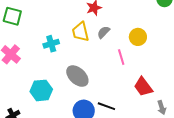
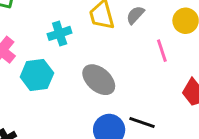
cyan hexagon: (41, 90) -> (37, 75), moved

